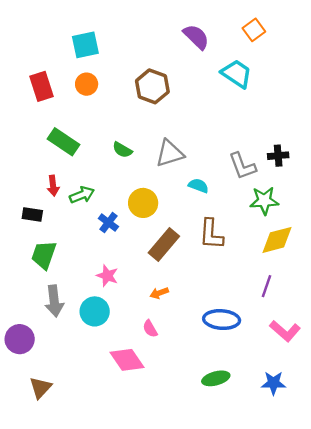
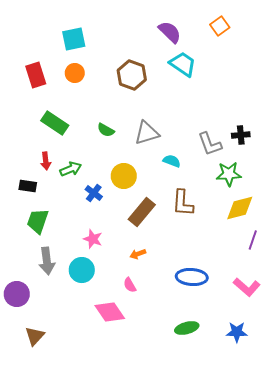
cyan trapezoid: (237, 74) -> (183, 64), moved
purple line: (267, 286) -> (253, 240), moved

